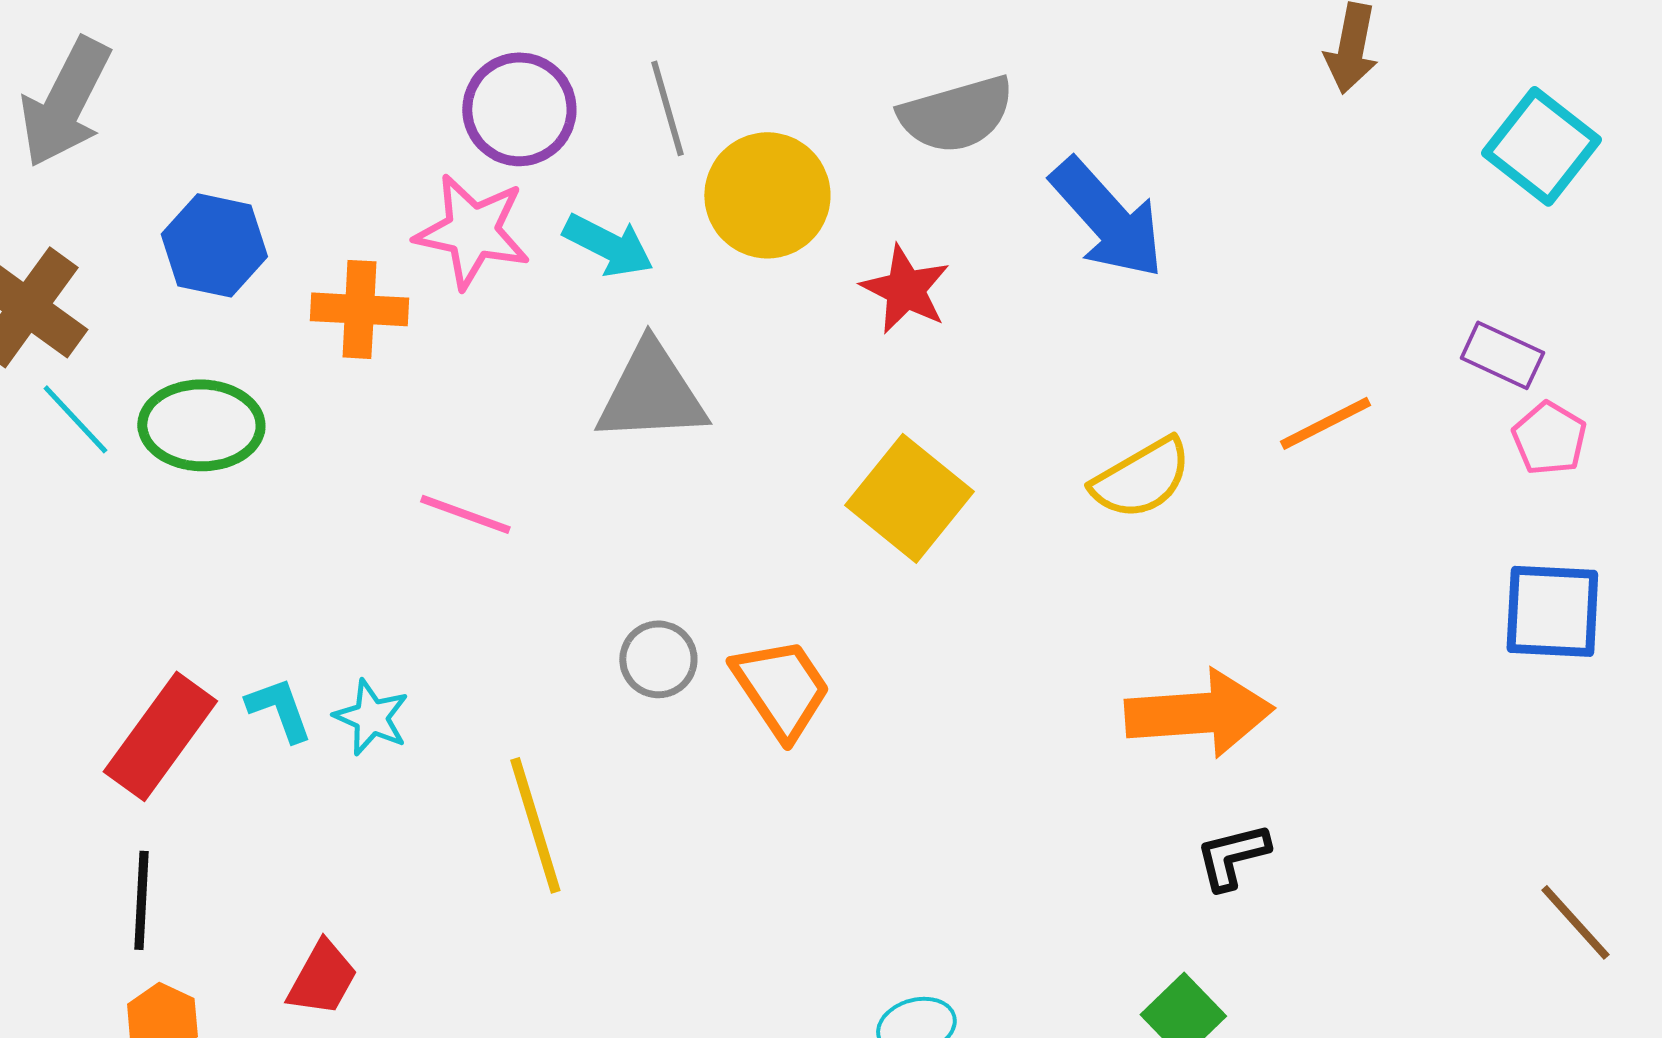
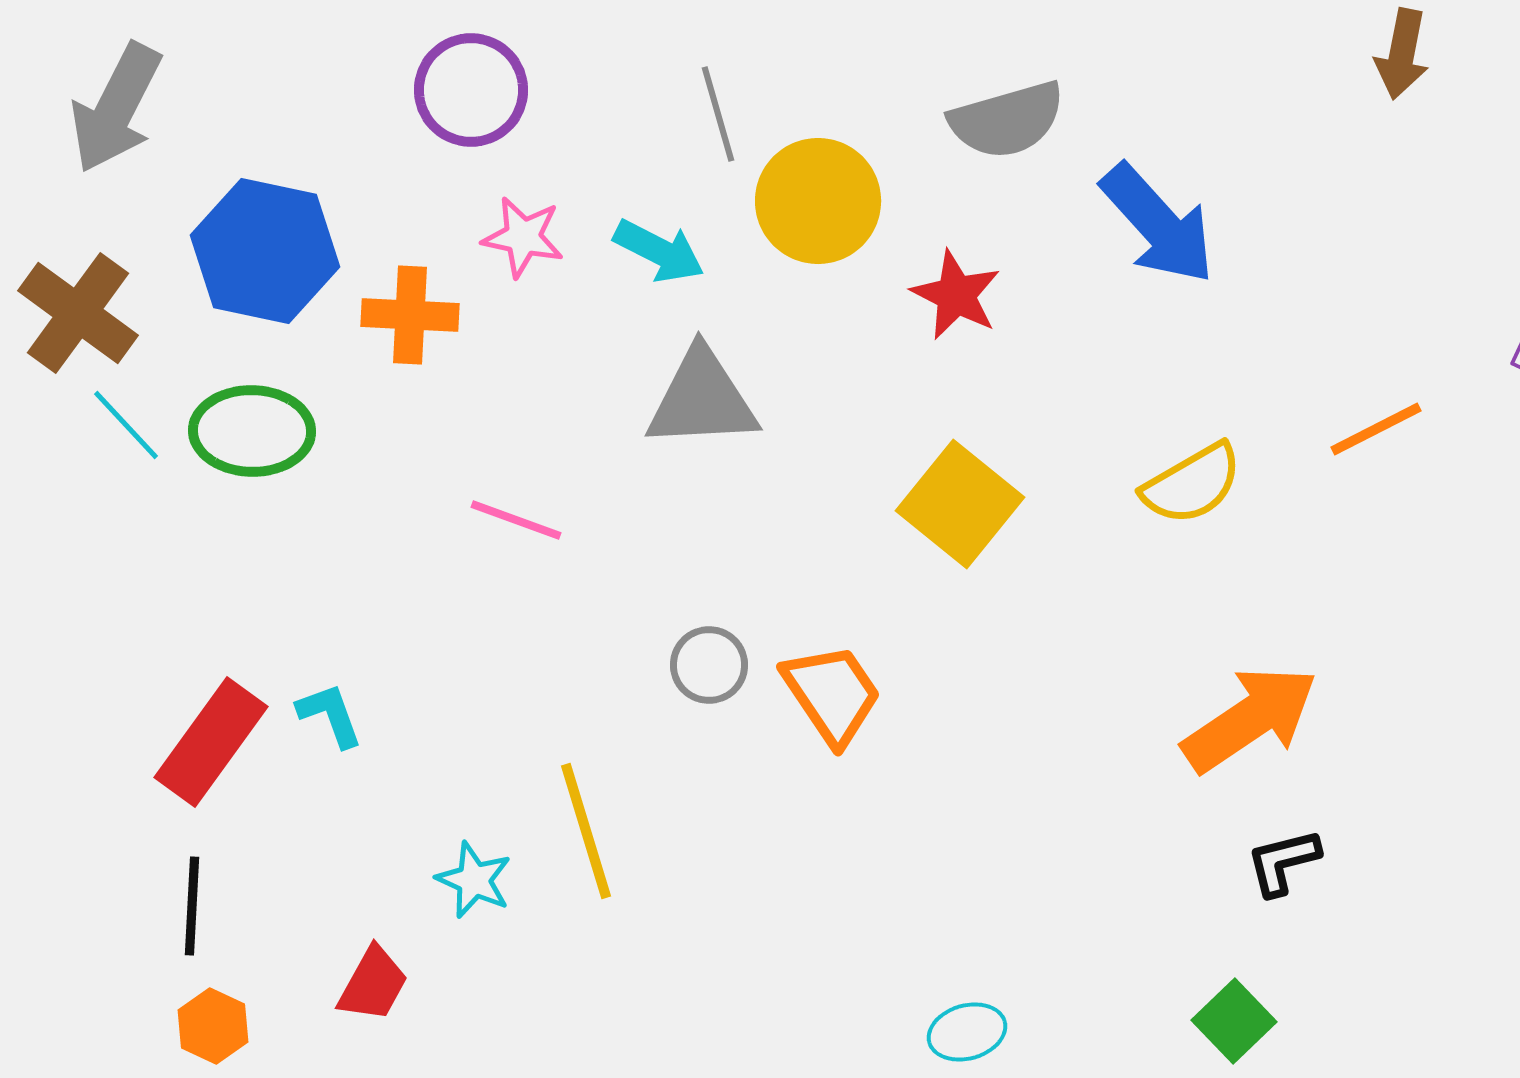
purple circle: (519, 109) -> (471, 90), moved
pink star: (472, 231) -> (523, 237), size x0.7
blue hexagon: (214, 245) -> (265, 251), size x1.4
orange arrow: (1199, 713) -> (1250, 719), turned -30
cyan star: (371, 717) -> (474, 880), moved

